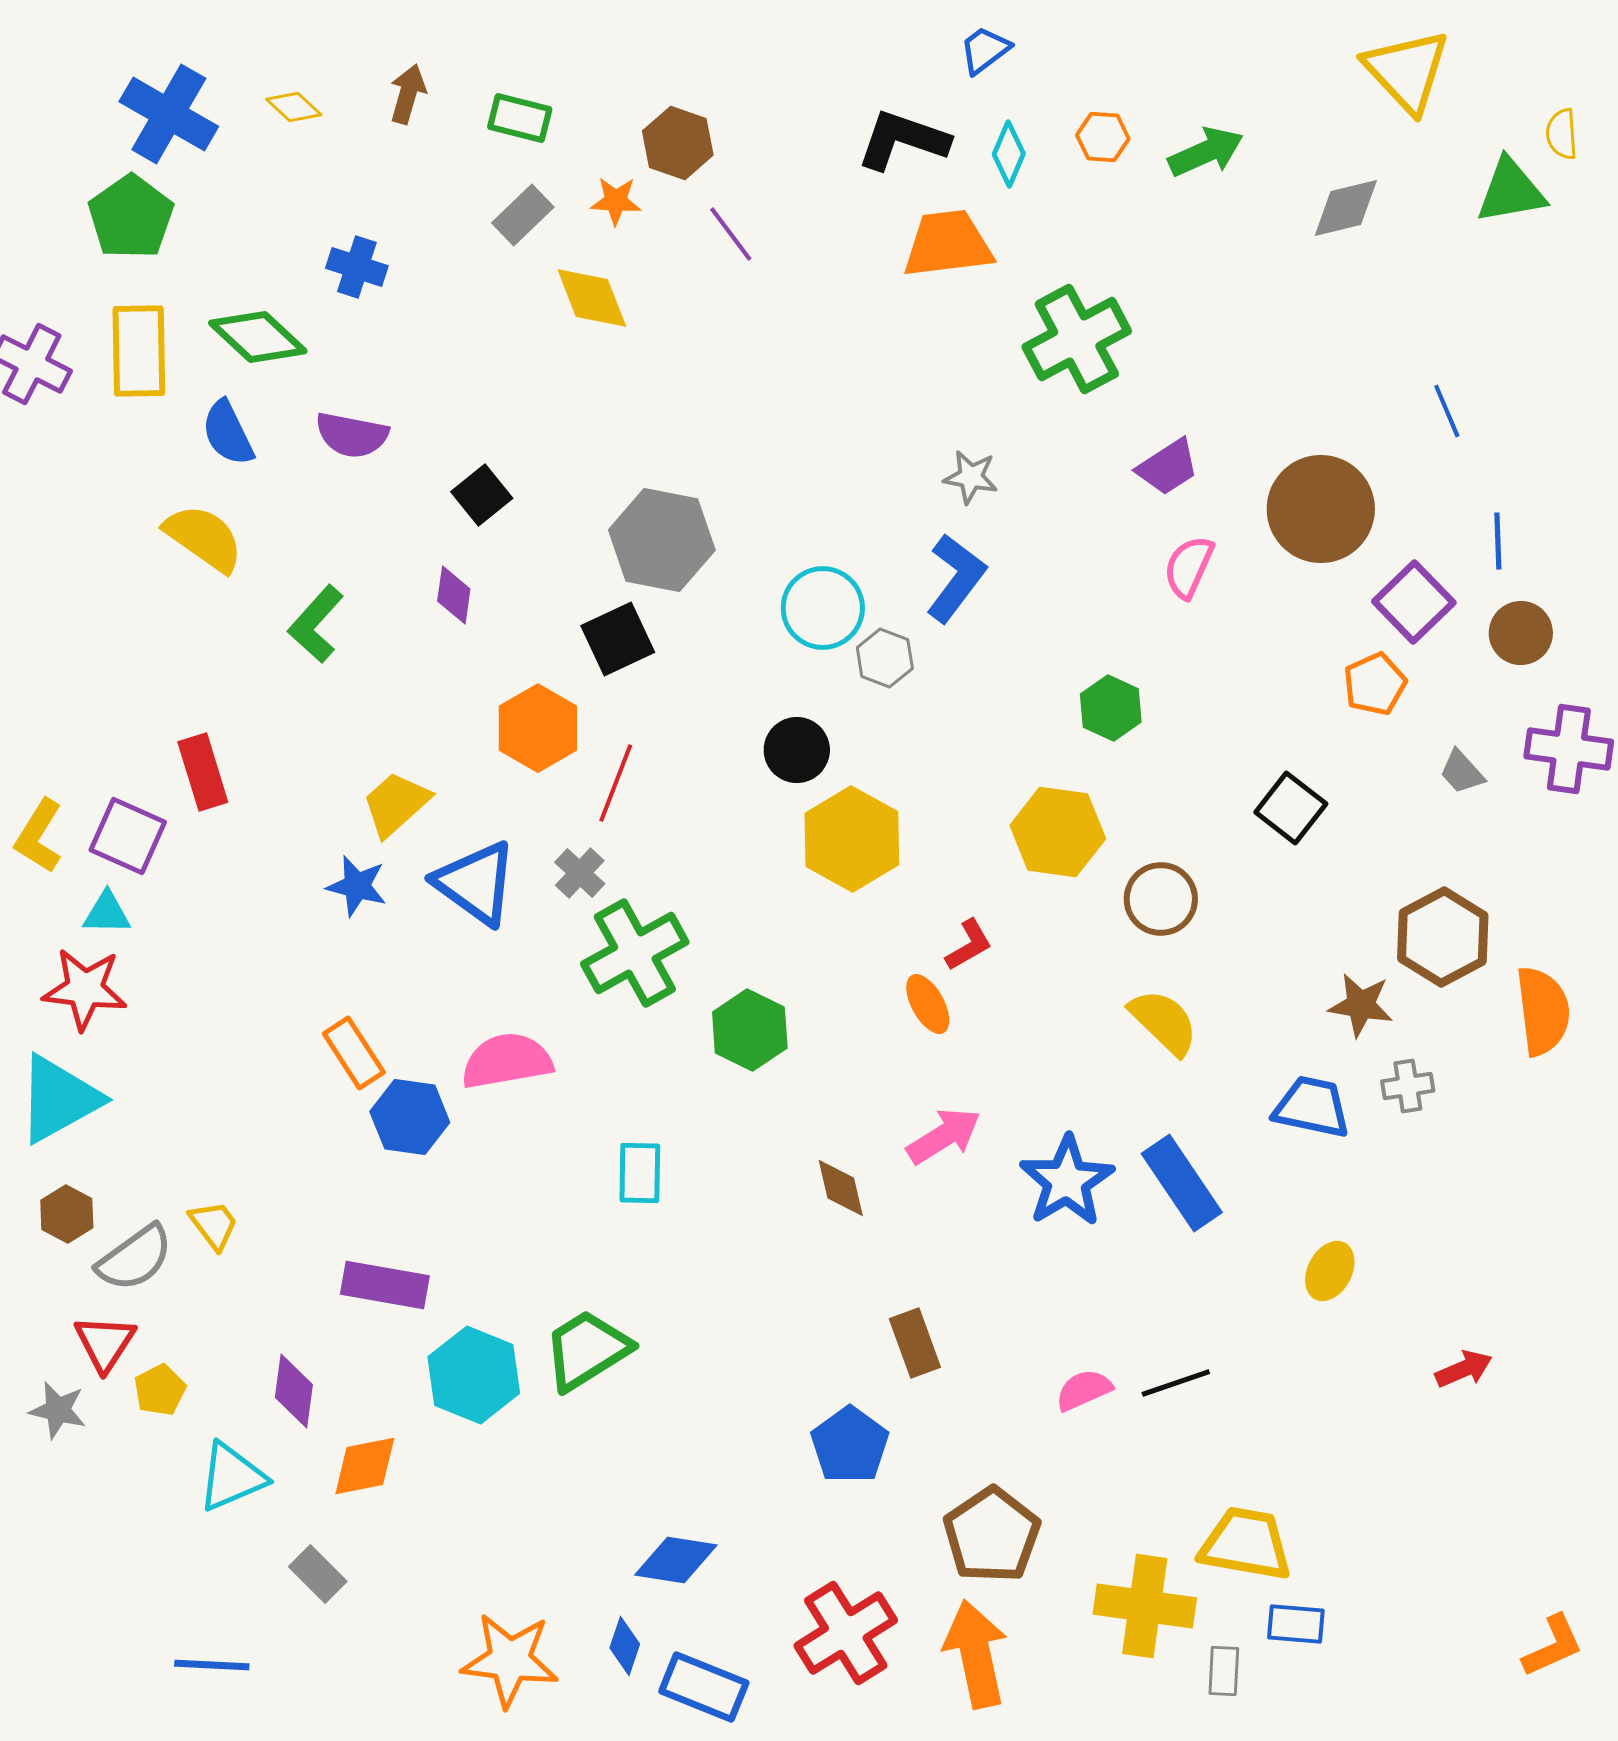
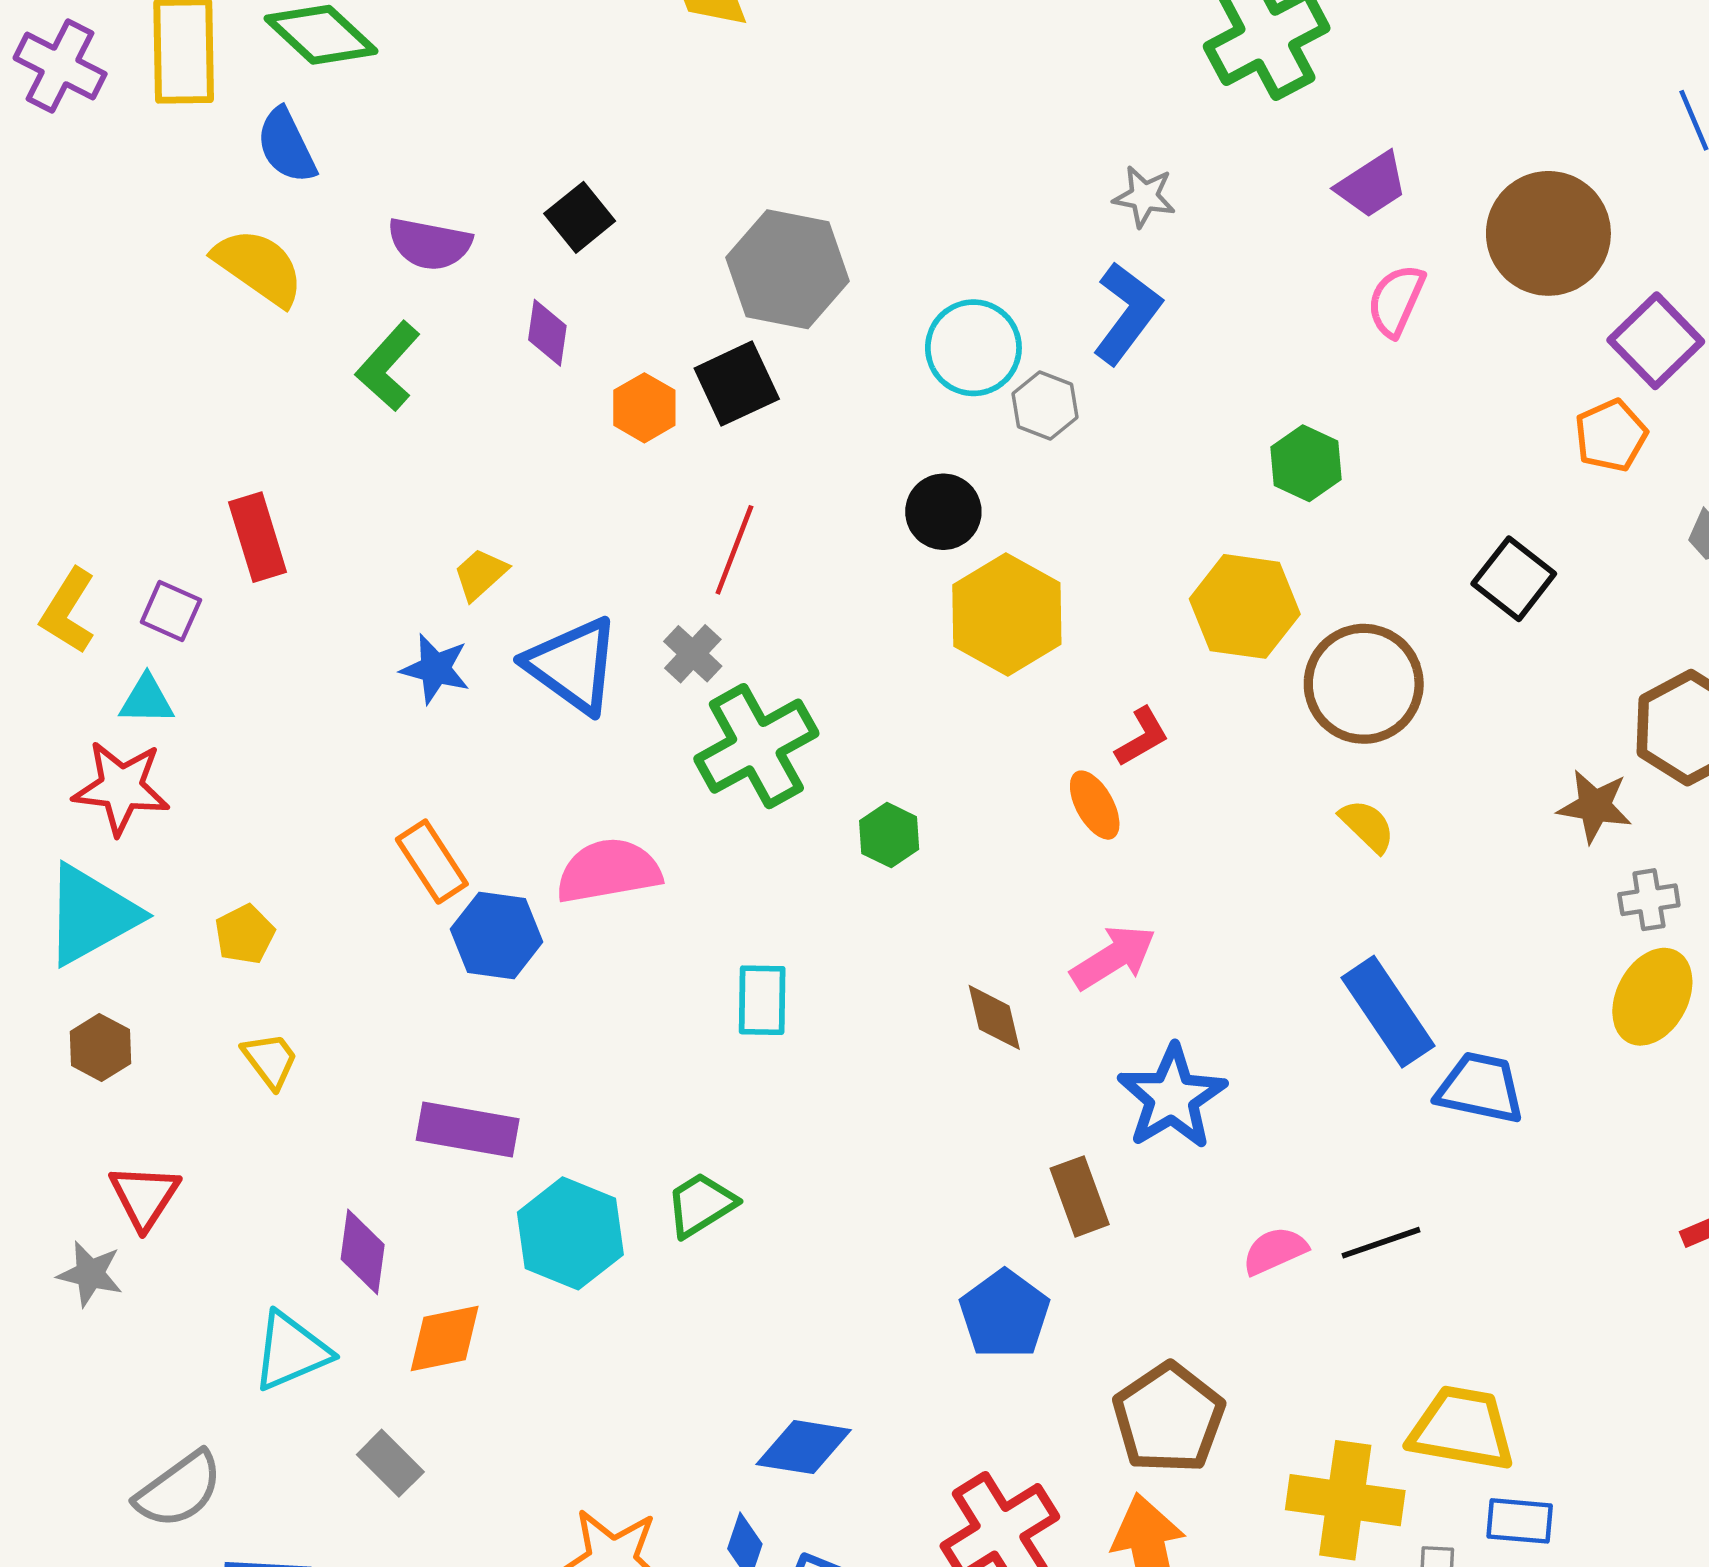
purple semicircle: (352, 435) -> (430, 244), moved
orange hexagon: (538, 728) -> (644, 408), moved, size x0.7
yellow trapezoid: (396, 804) -> (480, 574), size x0.7
purple square: (128, 836) -> (171, 611), size x0.7
brown circle: (1161, 899) -> (1364, 684), size x1.4
yellow semicircle: (1164, 1022) -> (1367, 826), size x0.7
green hexagon: (750, 1030) -> (889, 835), size x0.7
blue trapezoid: (1312, 1107) -> (1480, 1088), moved
blue star: (1067, 1181) -> (1172, 1097), moved
gray semicircle: (135, 1258) -> (179, 1490), moved
yellow ellipse: (1330, 1271) -> (1652, 997), moved, size x1.4
green trapezoid: (587, 1350) -> (701, 1205), size x0.7
yellow pentagon: (160, 1390) -> (245, 934), moved

